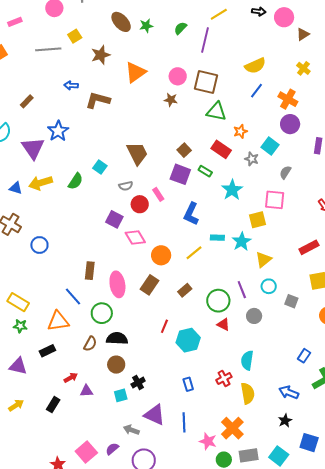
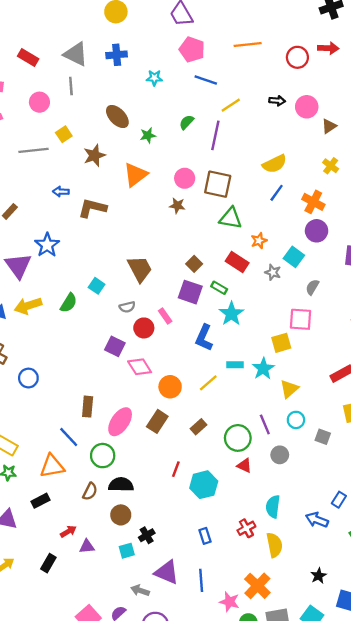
green star: (146, 26) -> (148, 135), moved
cyan star: (232, 190) -> (231, 314), moved
pink ellipse: (117, 284) -> (120, 422), turned 45
blue arrow: (289, 392) -> (317, 520), moved

